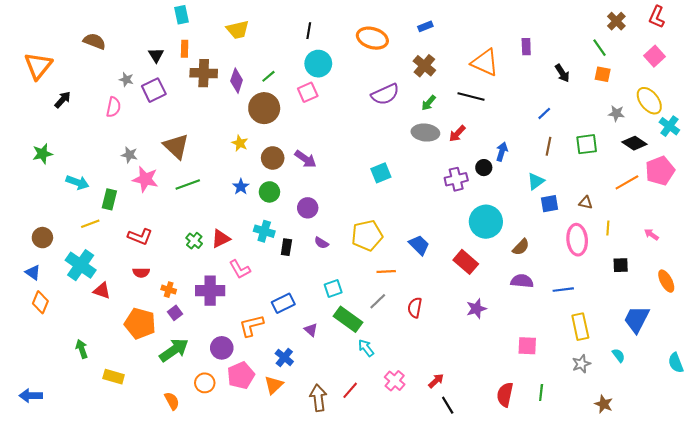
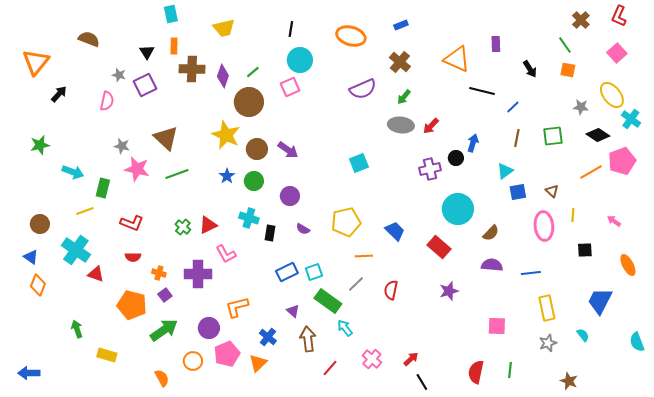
black line: (471, 96) -> (482, 91), moved
yellow star: (240, 143) -> (226, 135), size x1.8
brown triangle: (586, 203) -> (552, 191), turned 32
blue rectangle: (283, 303) -> (287, 272), moved
brown arrow: (318, 398) -> (308, 339), moved

